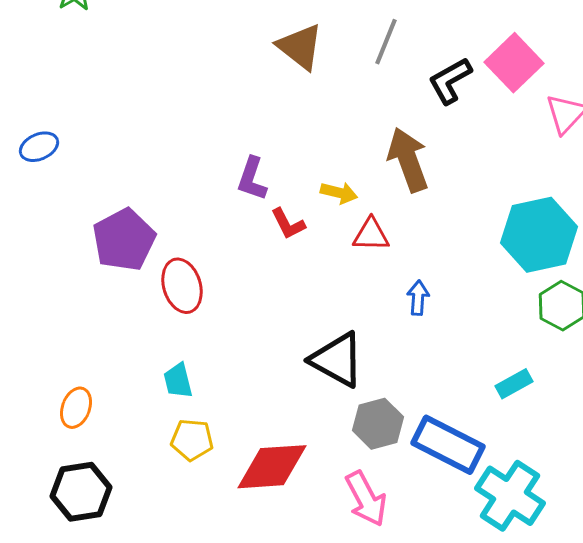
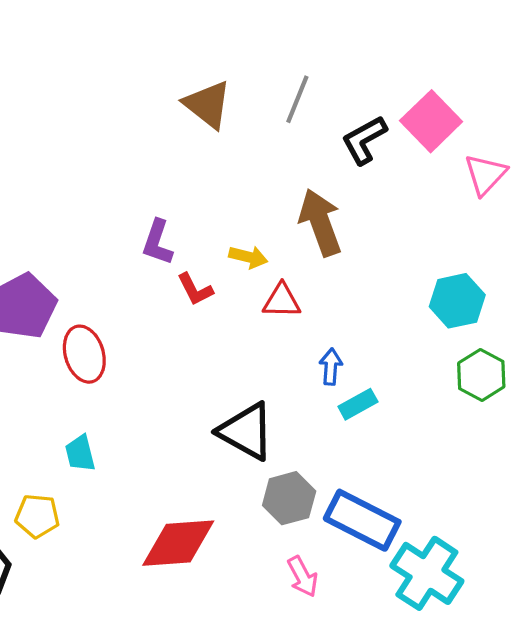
cyan hexagon: (539, 235) -> (457, 301), size x0.7
cyan rectangle: (514, 384) -> (358, 404), moved
yellow pentagon: (192, 440) -> (37, 516), moved
pink arrow: (366, 499) -> (303, 577), moved, size x0.7

